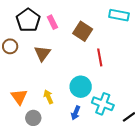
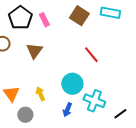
brown square: (83, 31) -> (79, 16), moved
red line: (100, 57) -> (91, 55), turned -30

